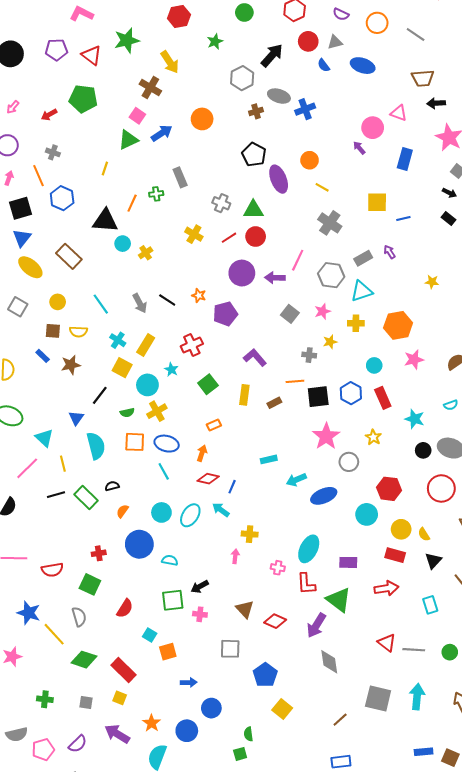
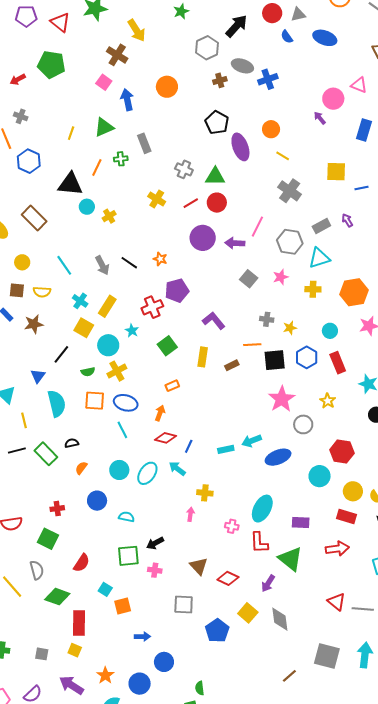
blue arrow: (162, 133) -> (127, 100), turned -70
green triangle: (128, 140) -> (104, 127), moved
purple pentagon: (225, 314) -> (177, 291), moved
yellow star: (330, 342) -> (290, 328), moved
cyan rectangle: (269, 459) -> (226, 449), moved
blue circle: (139, 544) -> (97, 501), size x0.7
purple arrow: (316, 625) -> (268, 583), size x0.7
green diamond: (84, 660) -> (57, 597), moved
red rectangle: (124, 670) -> (79, 623), turned 45
yellow square: (282, 709) -> (248, 613), moved

